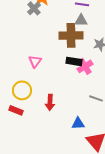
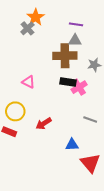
pink triangle: (35, 61) -> (28, 82), turned -40
red arrow: (50, 102) -> (44, 124), turned 56

